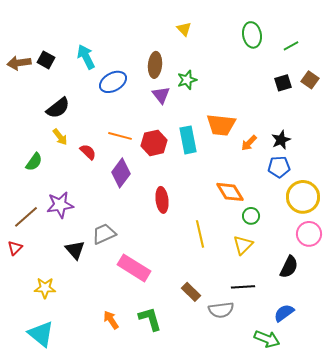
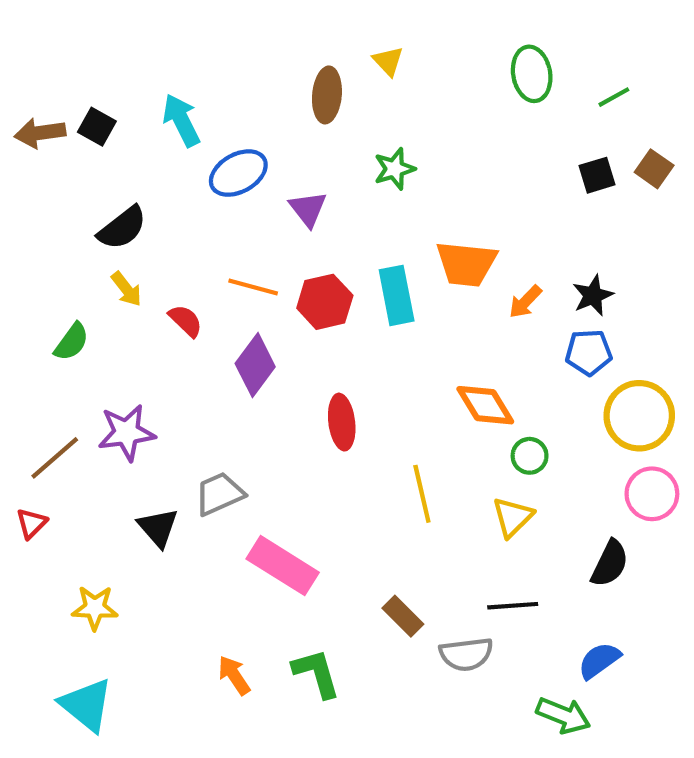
brown ellipse: (155, 65) -> (327, 95), moved
purple triangle: (161, 95) -> (308, 209), moved

